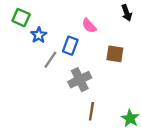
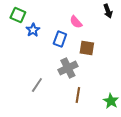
brown square: (115, 54) -> (87, 48), moved
gray line: (50, 60) -> (37, 85), moved

